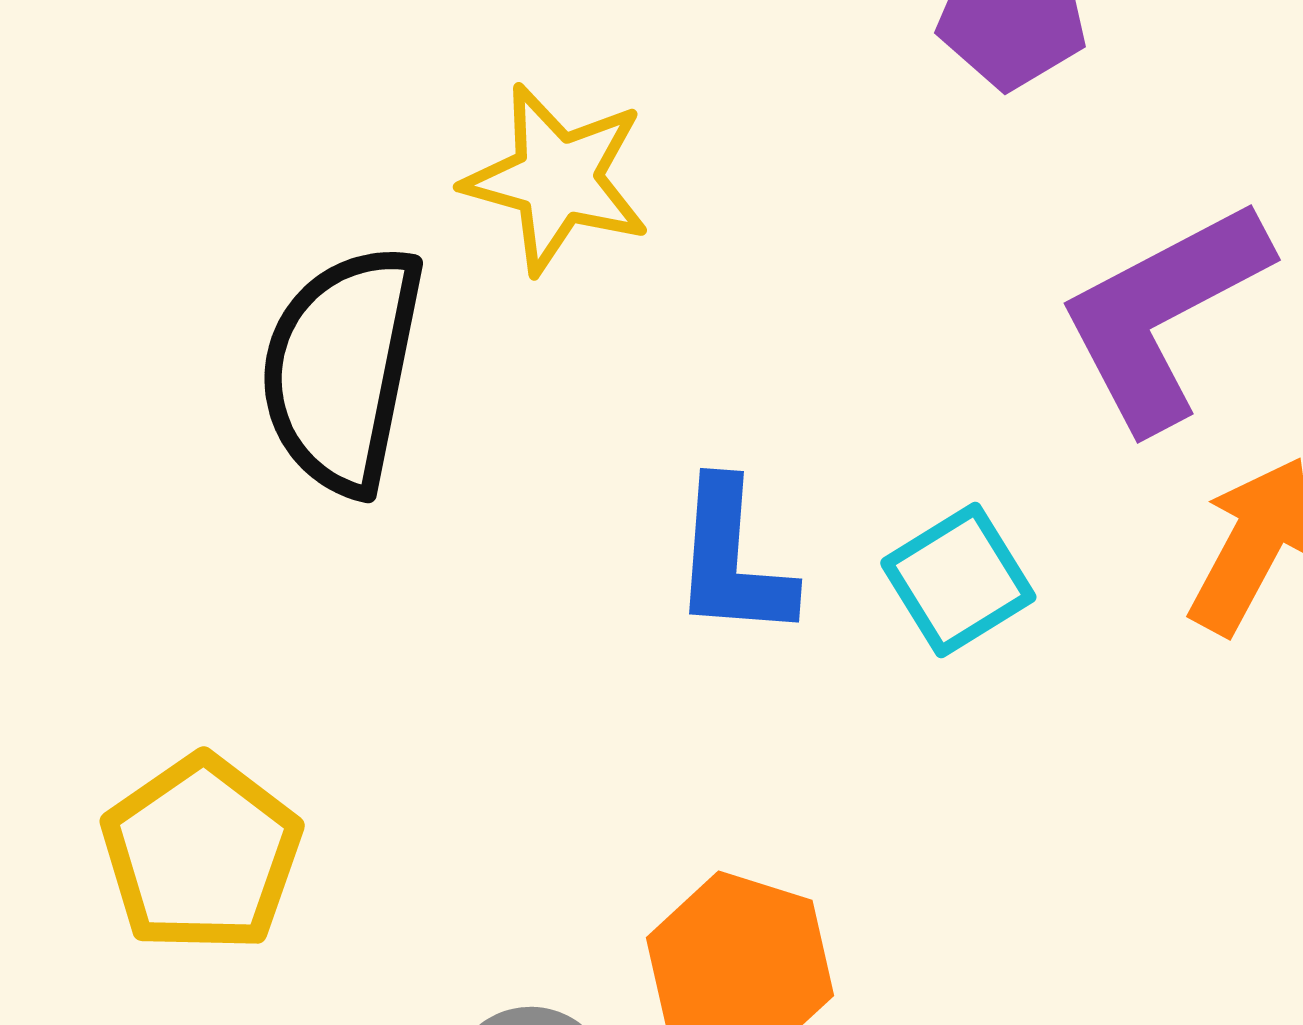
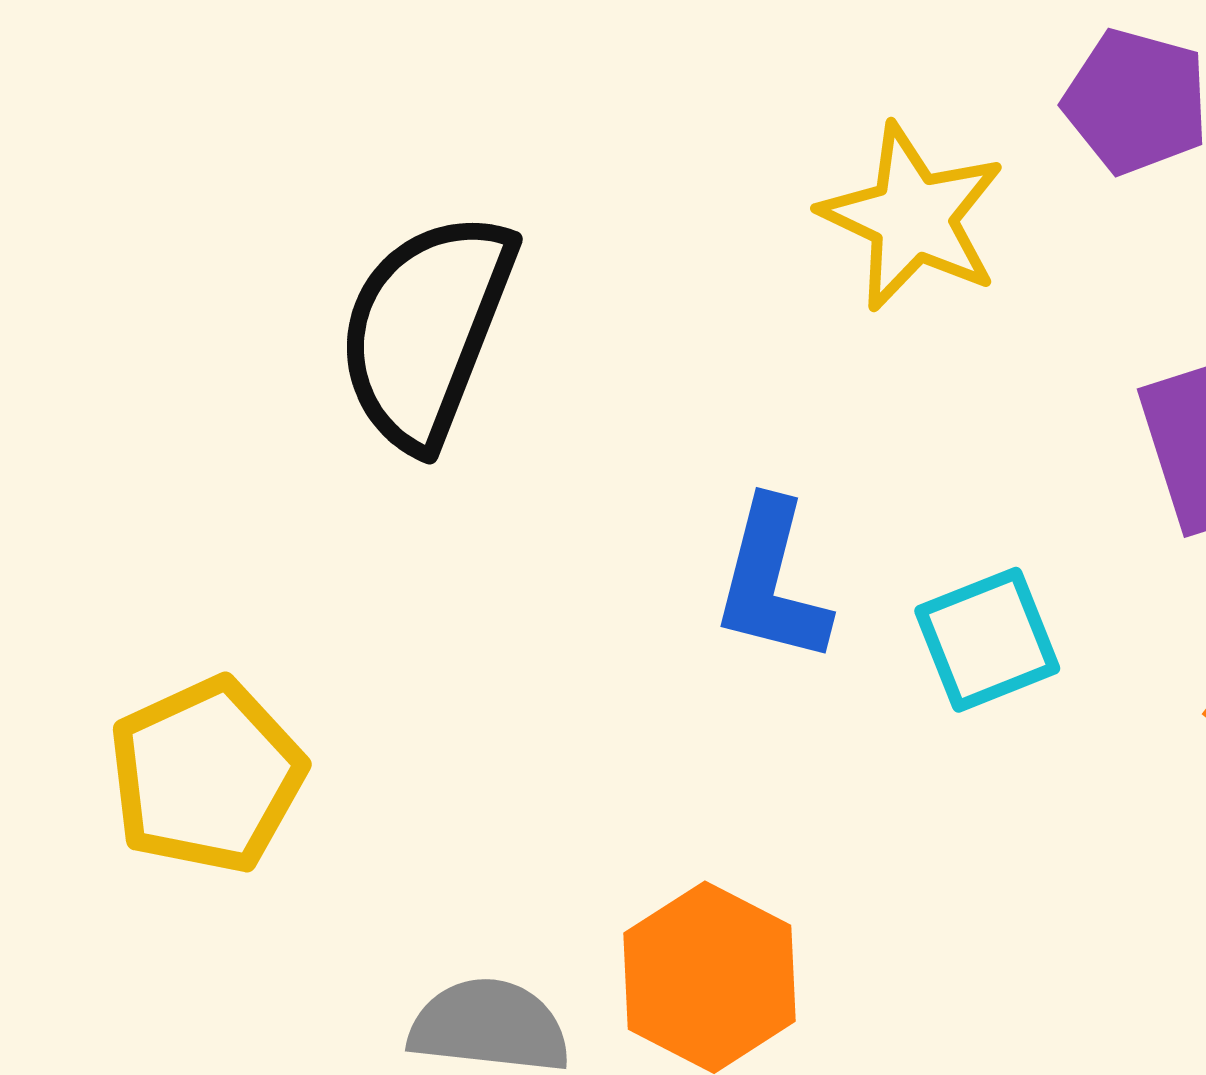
yellow star: (557, 179) -> (913, 217), moved

